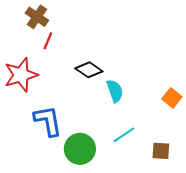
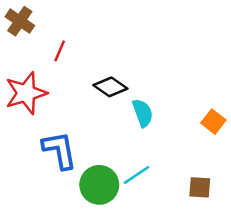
brown cross: (37, 17) -> (20, 21), moved
cyan line: (124, 135) -> (136, 175), moved

